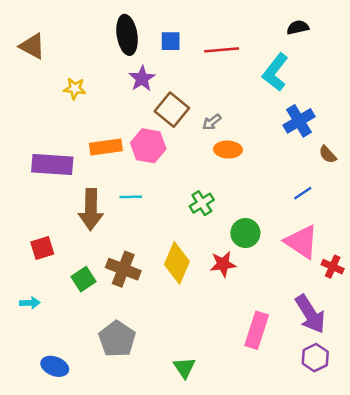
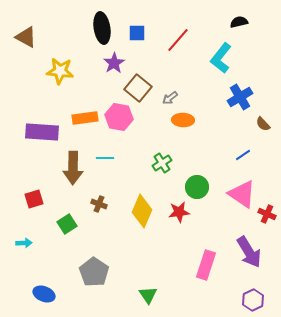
red line: (222, 50) -> (178, 40), turned -44
yellow star: (75, 88) -> (60, 71), size x1.5
brown cross: (123, 269) -> (99, 204), moved, size x0.6
purple hexagon: (315, 358) -> (253, 300), moved

